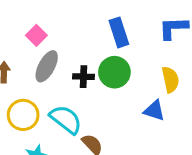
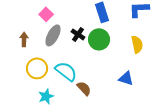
black cross: (84, 77) -> (78, 34), moved, turned 32
blue triangle: (154, 111) -> (126, 78), moved

